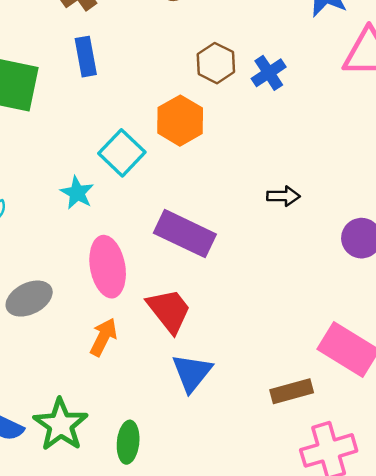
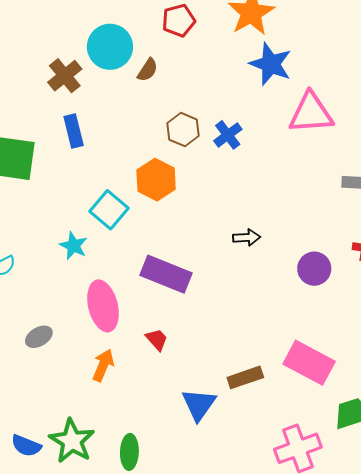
gray ellipse: (29, 299) -> (39, 337), size x0.7
red trapezoid: (169, 311) -> (157, 339), size x0.6
blue triangle: (192, 373) -> (199, 404), moved
brown rectangle: (292, 391) -> (245, 377), moved

